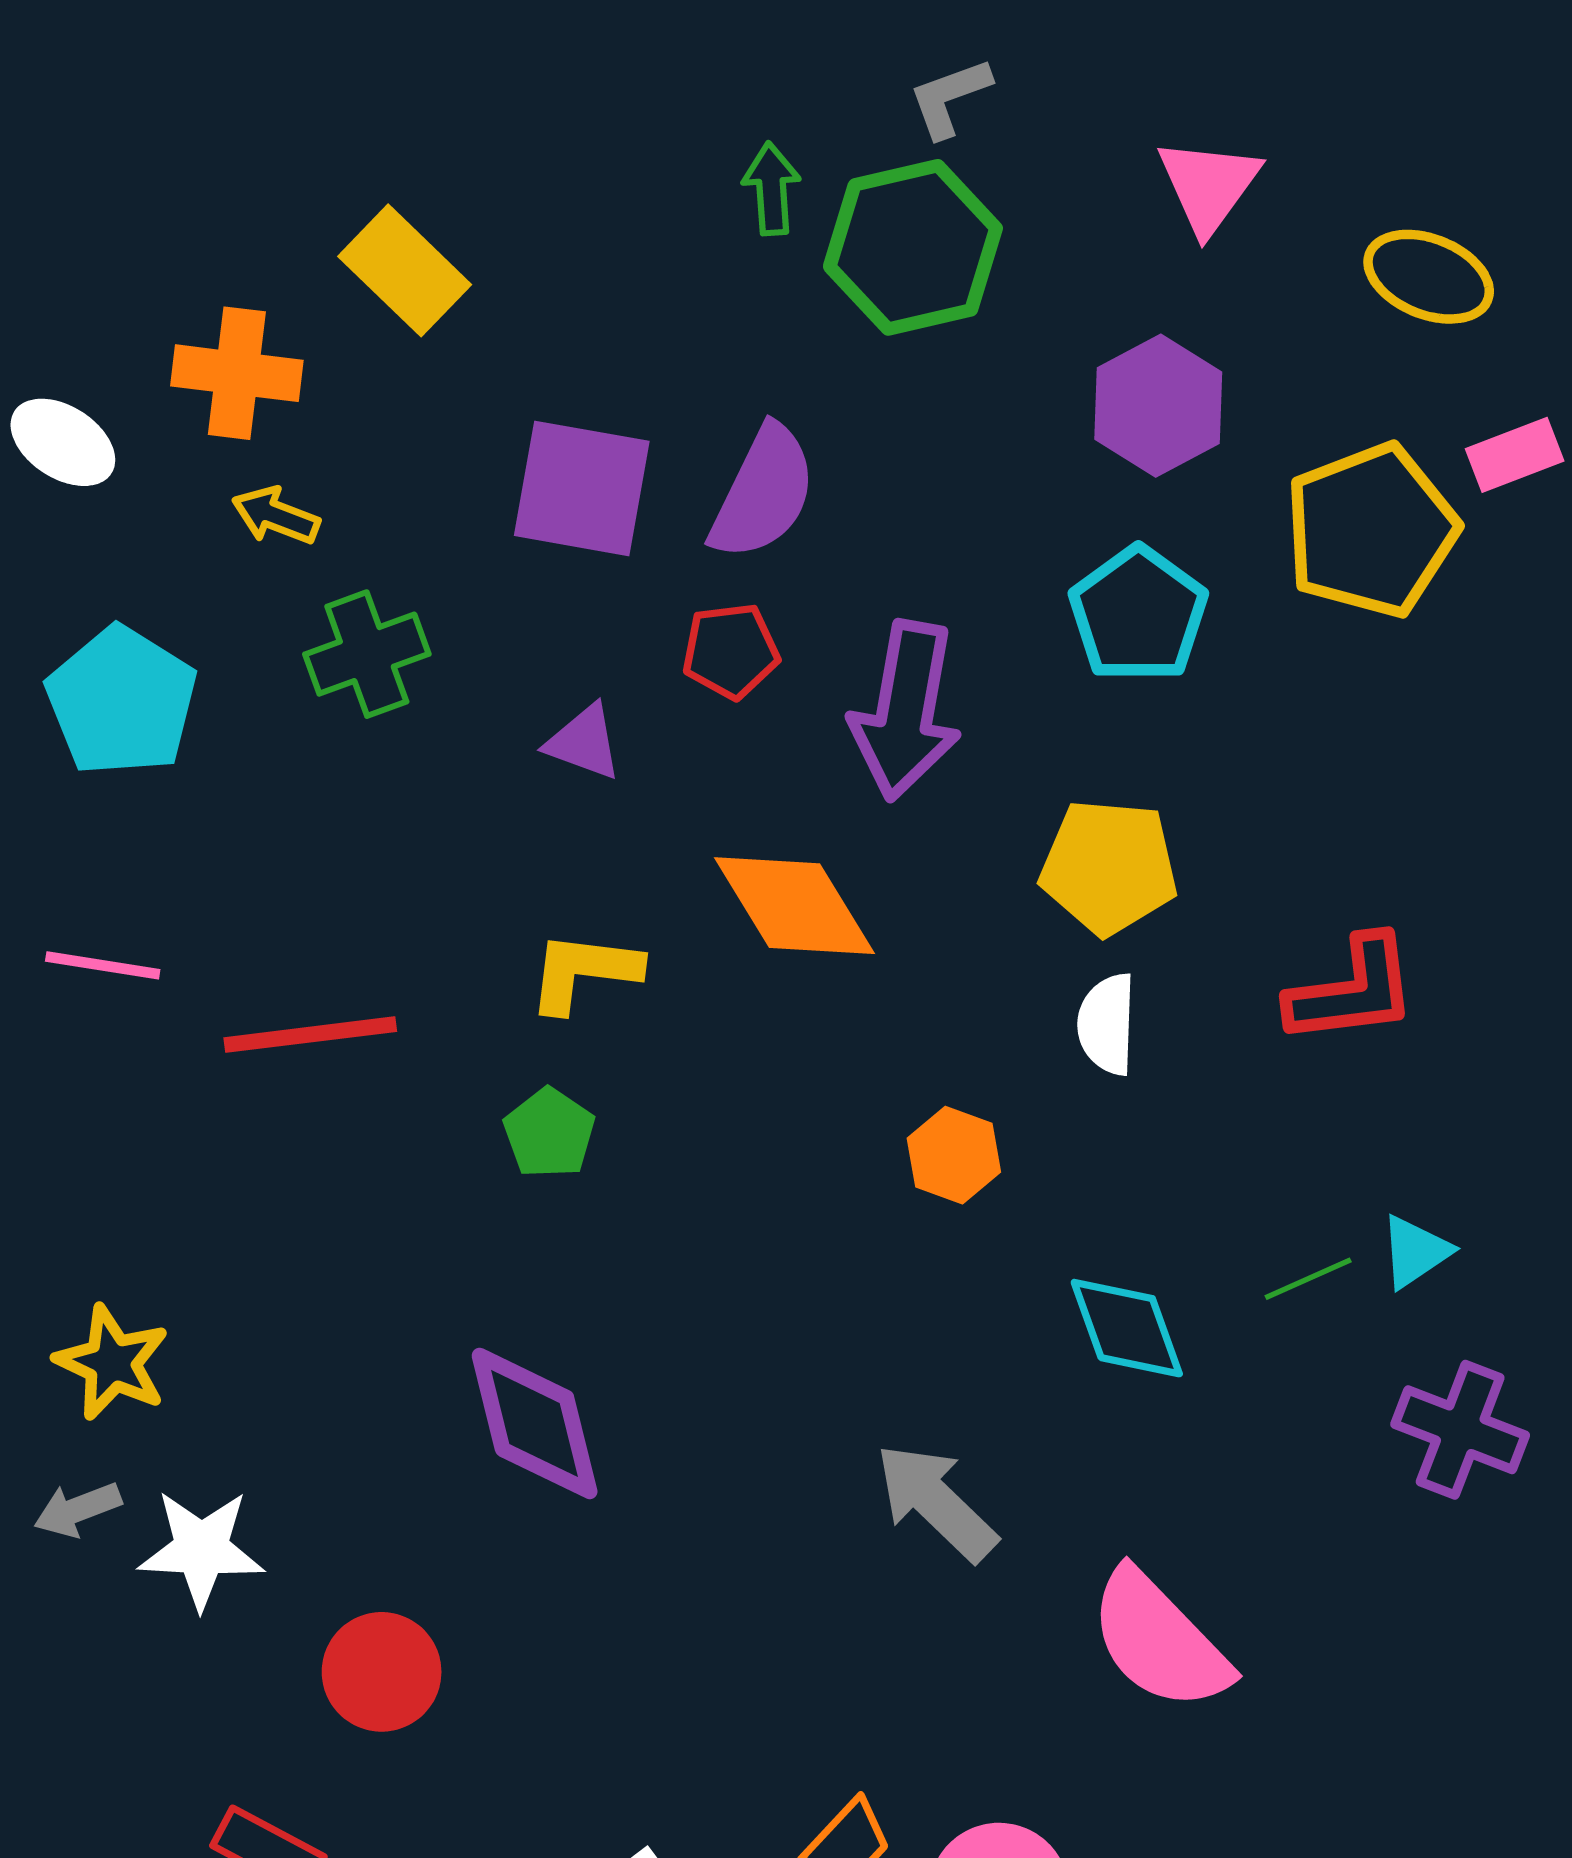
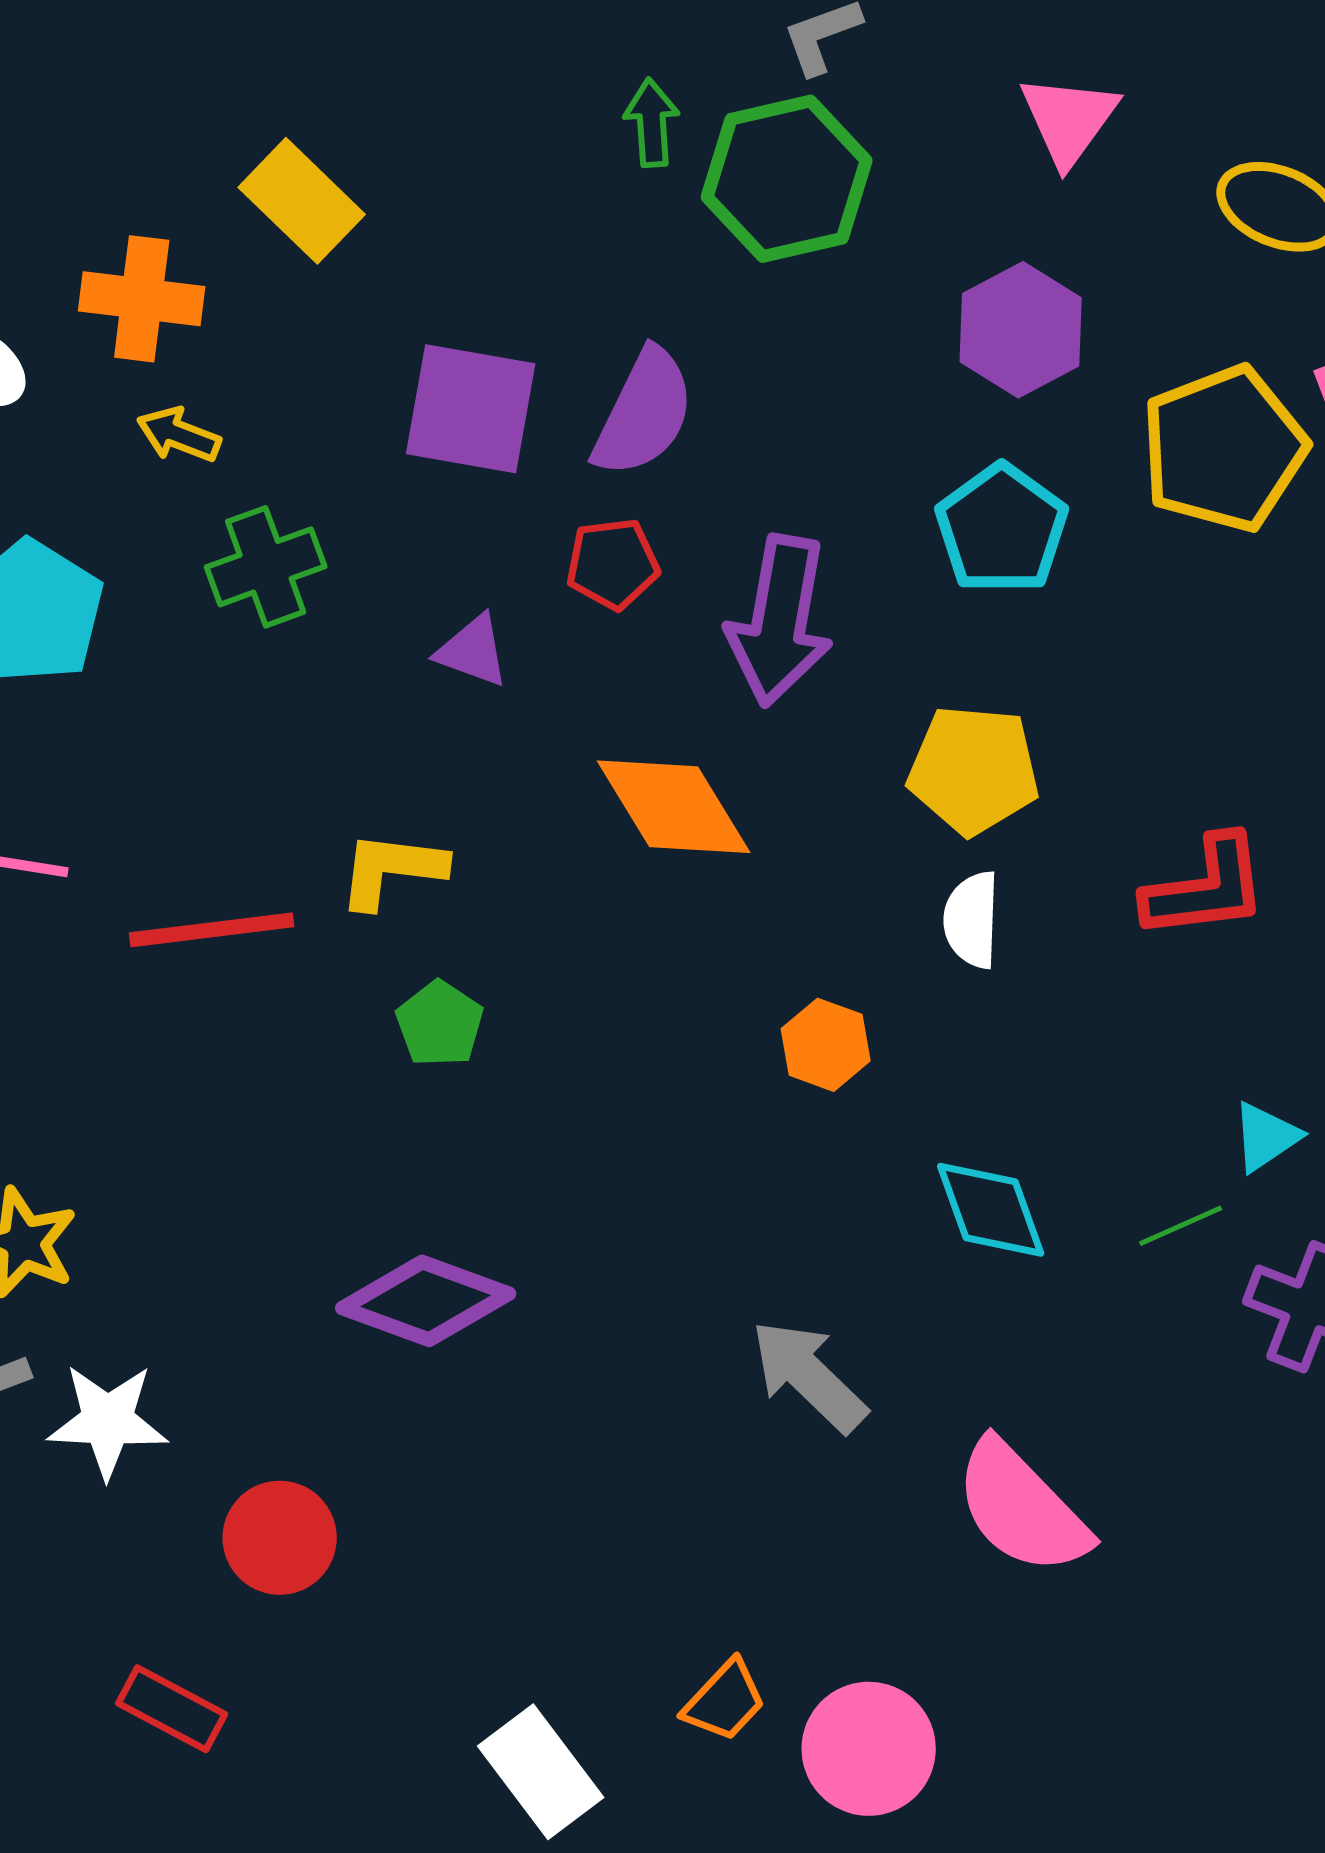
yellow L-shape: (584, 972) -> (392, 870), moved
green line: (1308, 1279) -> (1181, 1226), moved
purple diamond: (535, 1423) -> (426, 1301), turned -56

